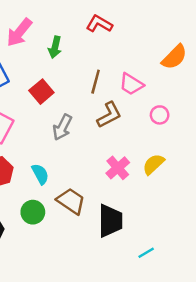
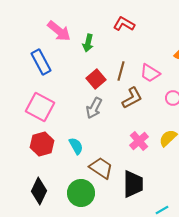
pink arrow: (19, 32) -> (59, 31), turned -90
red square: (41, 92) -> (96, 79), moved
green circle: (33, 212) -> (81, 193), moved, size x1.4

